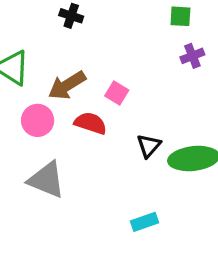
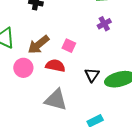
purple cross: (192, 56) -> (104, 24), moved
gray triangle: (46, 180) -> (56, 100), moved

